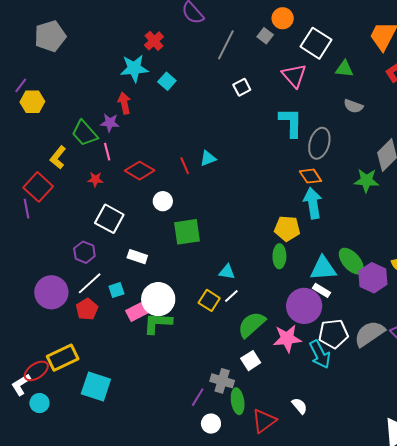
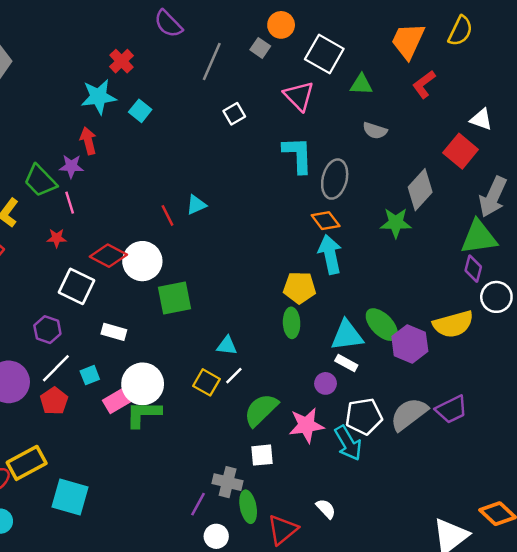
red diamond: (140, 171) -> (108, 256), moved
white circle: (163, 201) -> (142, 261), size x1.6
purple circle: (304, 306) -> (326, 383), size x0.5
white square: (251, 361) -> (262, 455), turned 30

